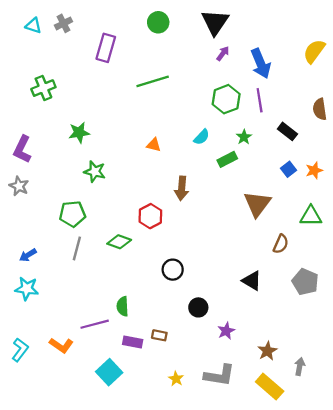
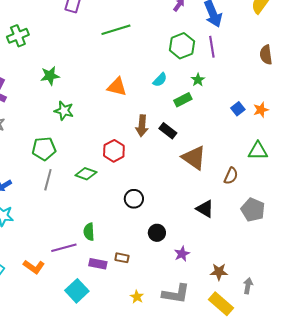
black rectangle: (287, 131) -> (168, 131), moved
orange triangle: (154, 145) -> (117, 87), size x1.5
brown triangle: (257, 204) -> (194, 158), moved, turned -32
brown star: (267, 351) -> (219, 272), turned 30

